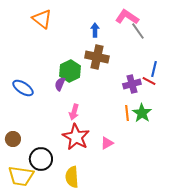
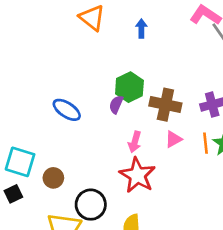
blue arrow: (95, 30) -> (141, 28), moved
brown cross: (97, 57) -> (165, 105), moved
pink triangle: (107, 143) -> (173, 139), moved

